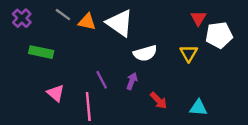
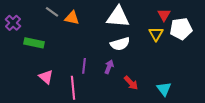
purple cross: (22, 18) -> (13, 23), moved
white triangle: (120, 23) -> (118, 17), moved, turned -30
yellow triangle: (189, 53) -> (156, 34), moved
purple line: (102, 80) -> (84, 66), turned 35
cyan triangle: (198, 108) -> (164, 89), turned 49

